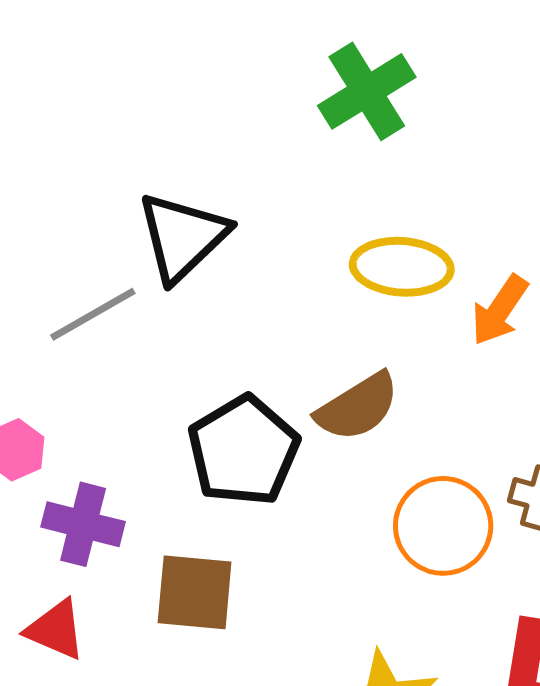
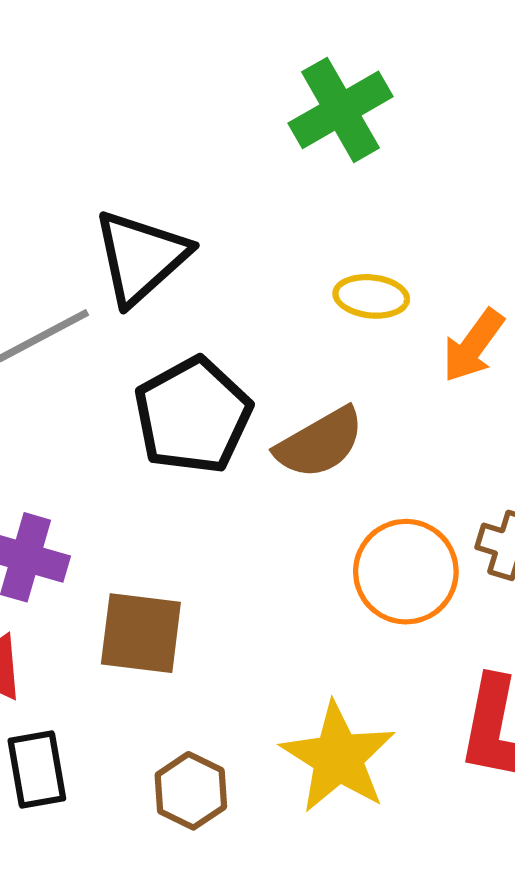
yellow ellipse: (402, 267) -> (371, 296), size x0.7
black pentagon: (243, 451) -> (193, 416), moved

